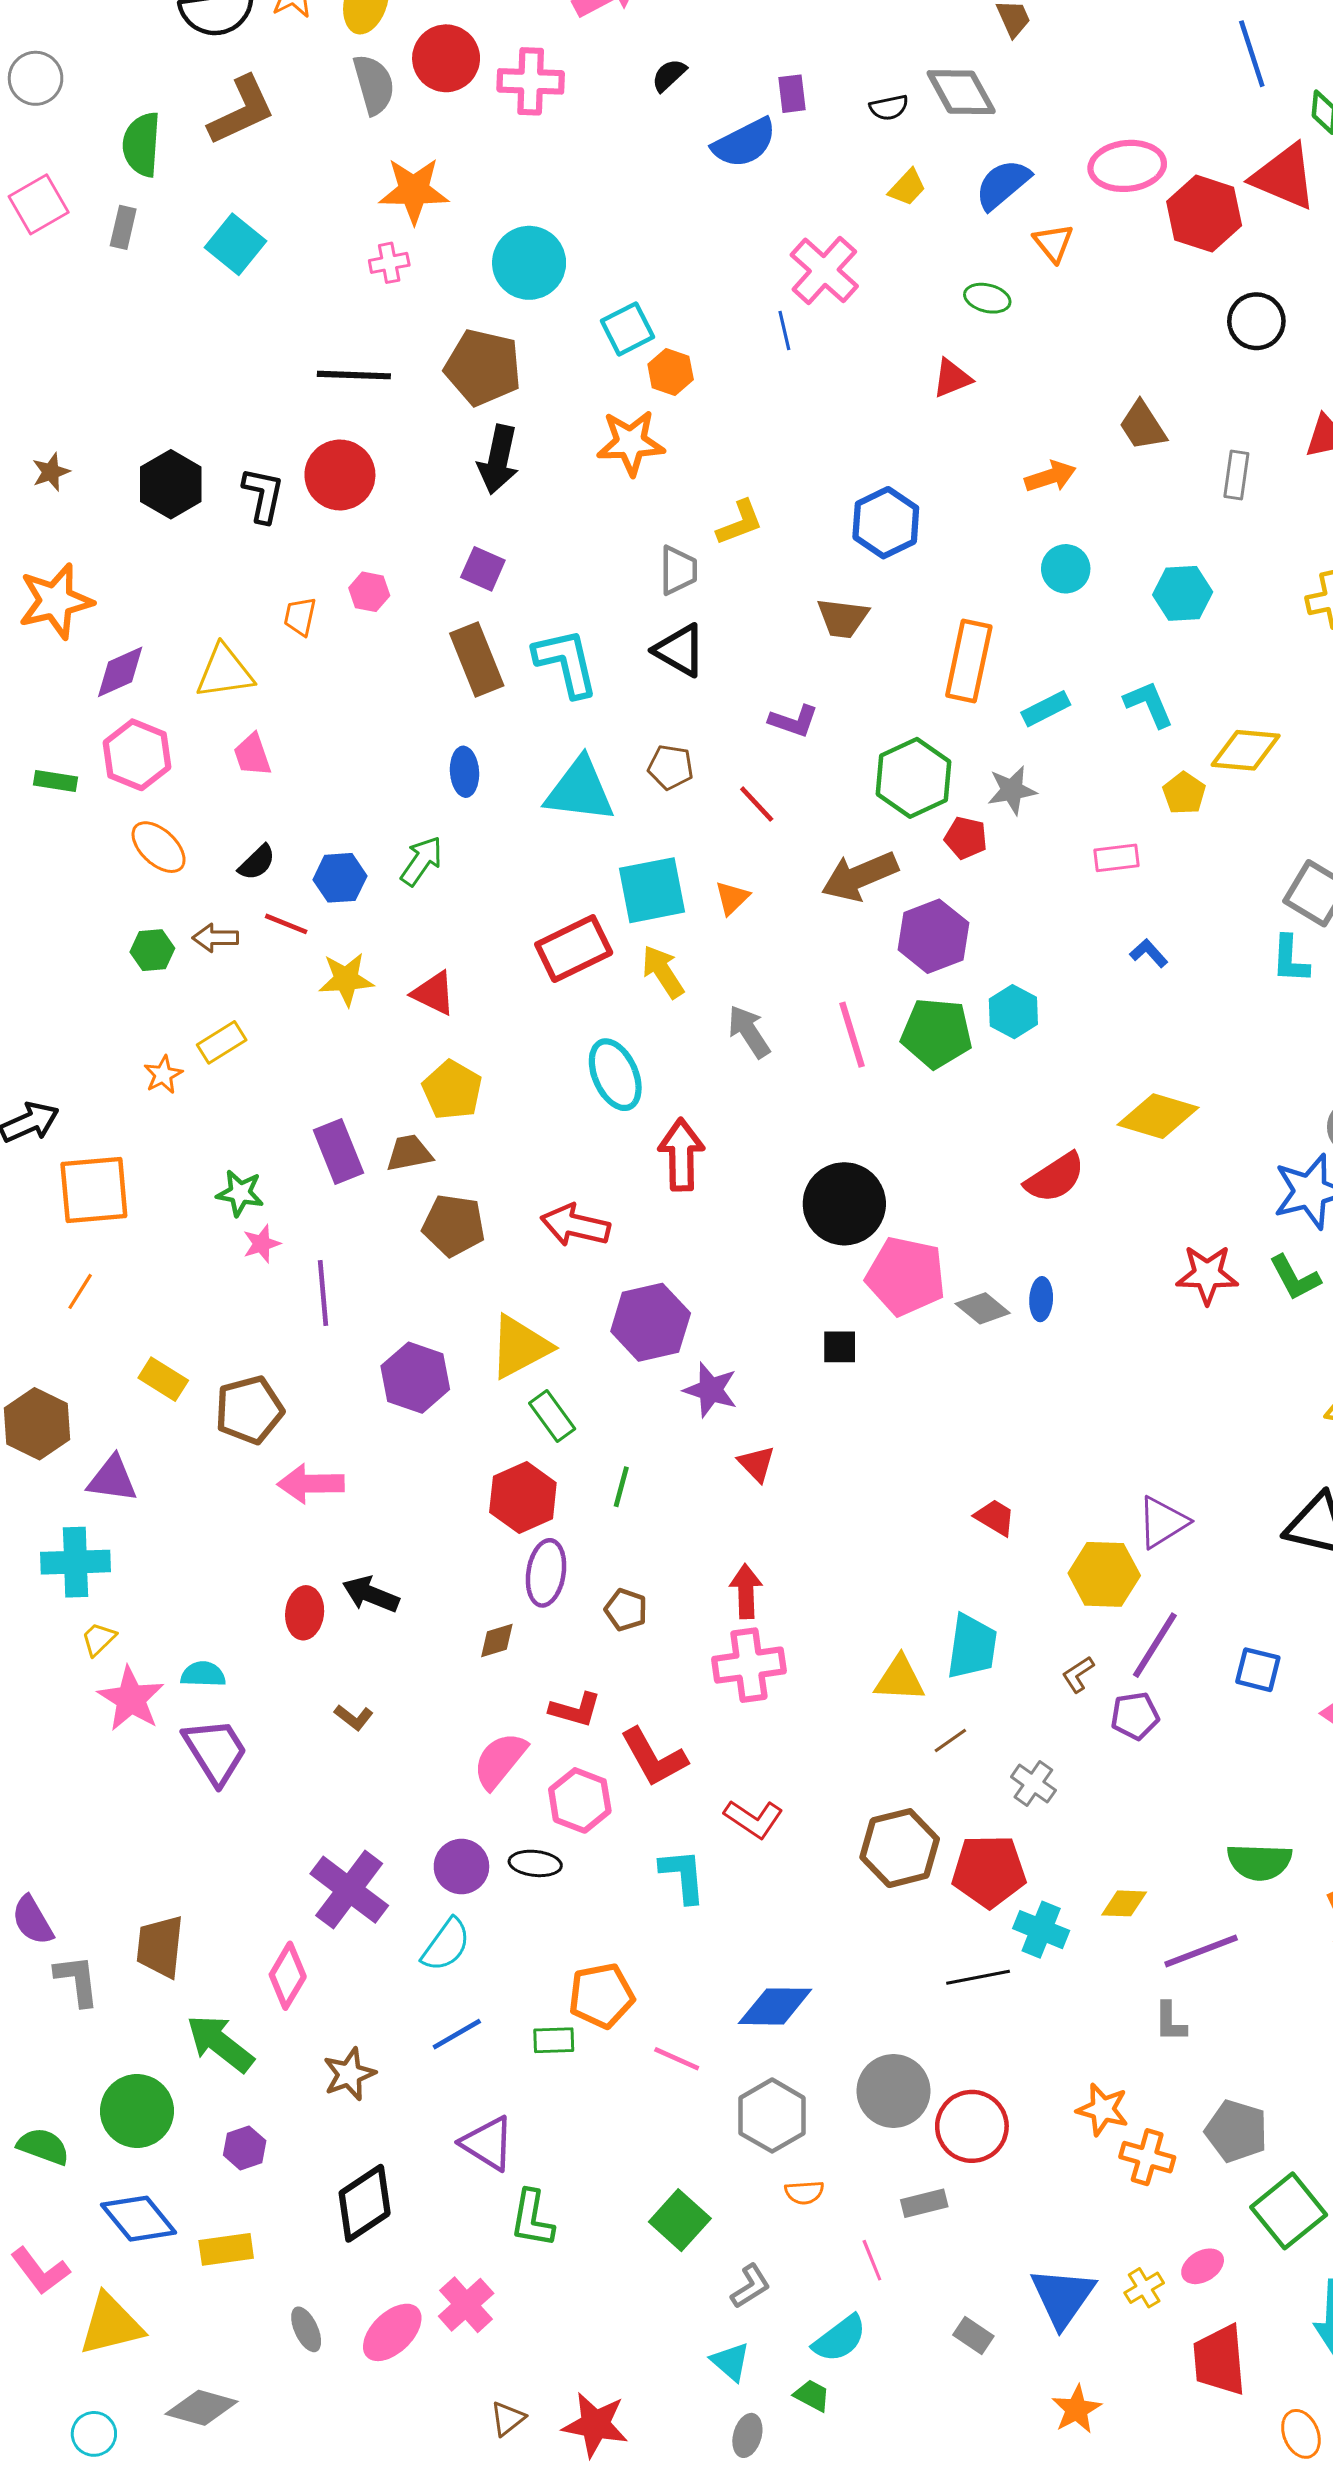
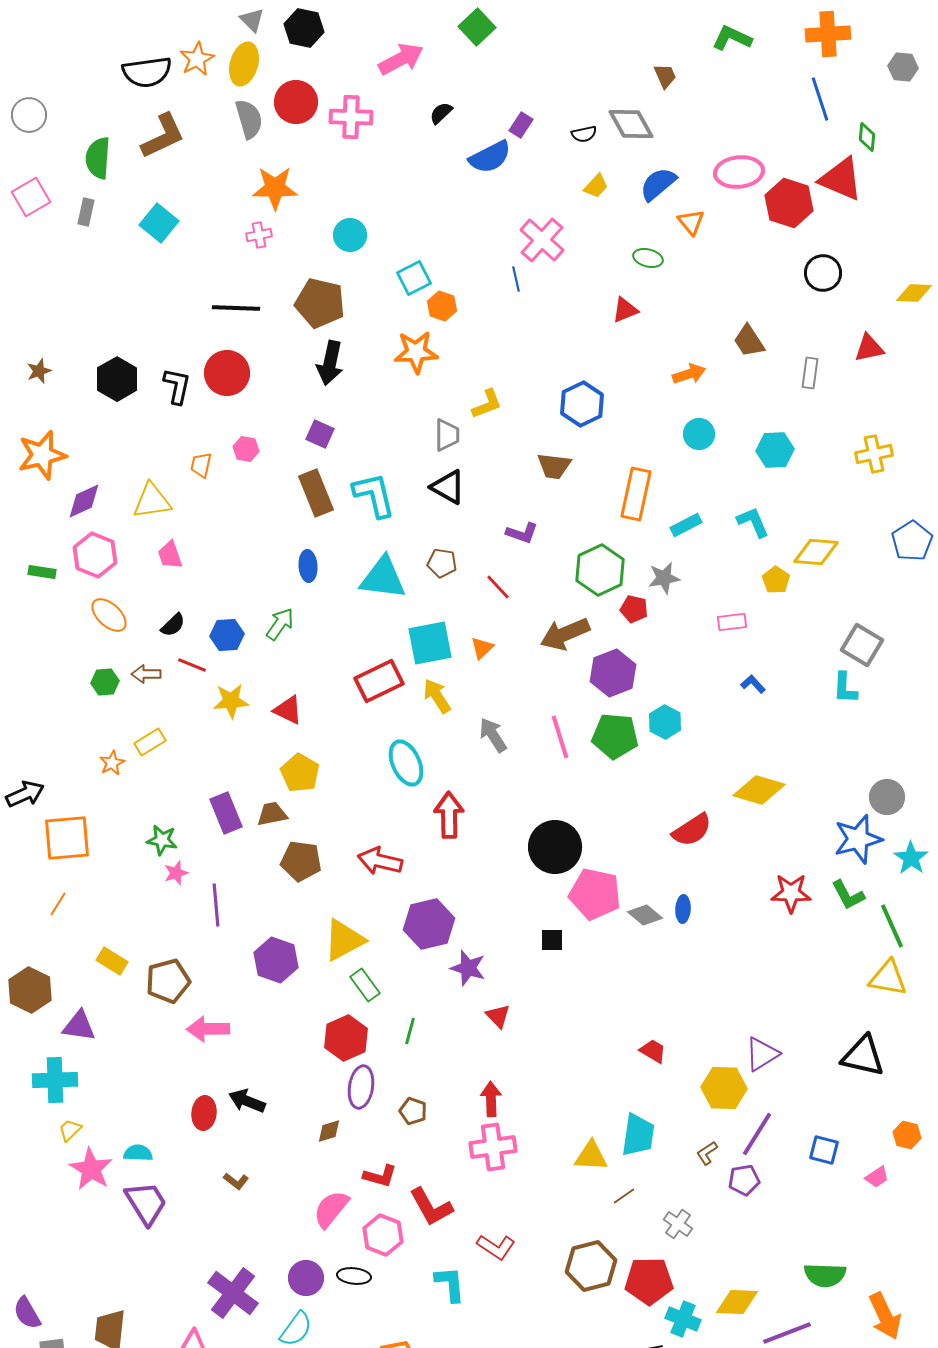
purple rectangle: (792, 94) -> (521, 125), turned 40
cyan circle: (529, 263) -> (350, 235), size x0.7
yellow diamond: (1124, 1903) -> (737, 1302), size x1.4

